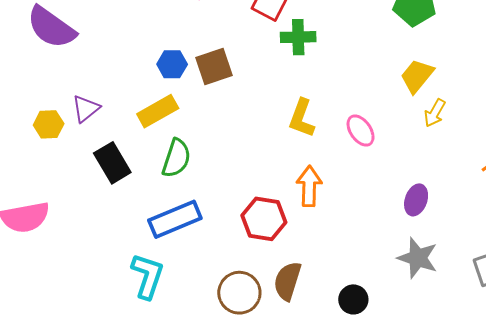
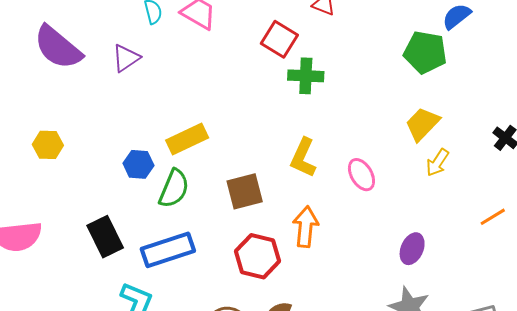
blue hexagon: (172, 64) -> (138, 164), moved
brown square: (214, 67) -> (245, 191), moved
purple triangle: (86, 109) -> (126, 58), moved
yellow rectangle: (158, 111) -> (187, 139), moved
black rectangle: (112, 163) -> (105, 237), moved

